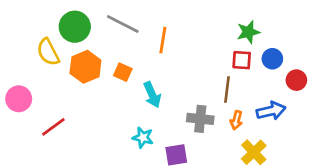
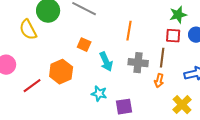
orange line: (163, 40) -> (129, 31), moved
orange hexagon: (85, 67) -> (61, 72), moved
gray cross: (200, 119) -> (138, 63), moved
orange arrow: (236, 120) -> (159, 81), moved

